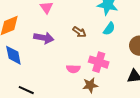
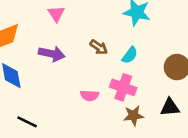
cyan semicircle: (109, 29) -> (130, 55), moved
brown star: (90, 85) -> (134, 116), moved

